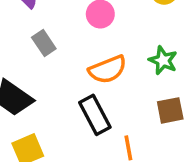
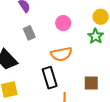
green star: (163, 60) -> (96, 36), moved

